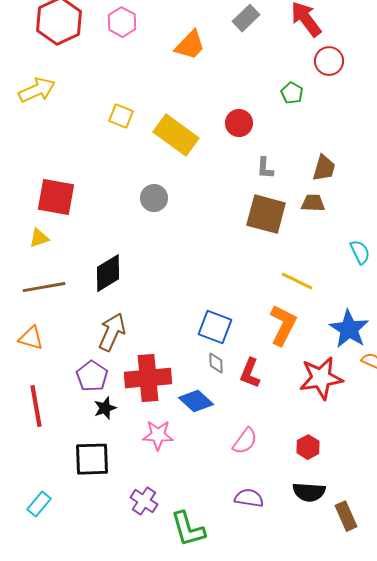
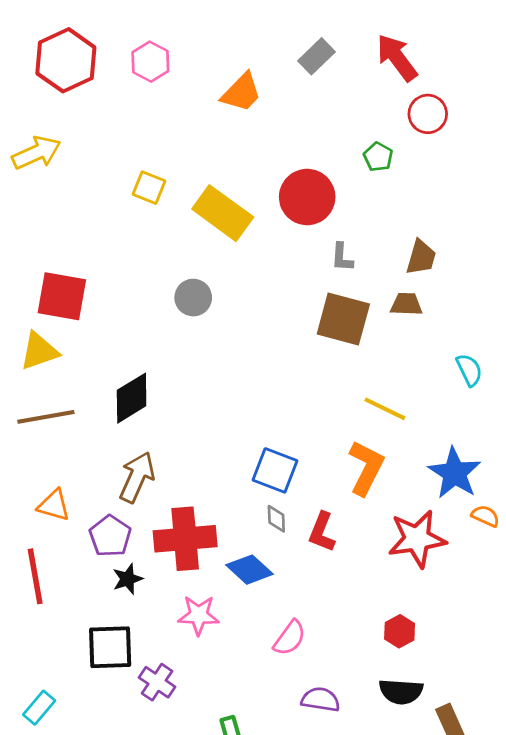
red circle: (239, 123) -> (307, 197), size x1.5
yellow triangle: (39, 238) -> (39, 351), size x1.5
orange triangle: (31, 338) -> (54, 505), moved
pink semicircle: (245, 441) -> (290, 638), moved
purple cross: (144, 501) -> (157, 682), moved

